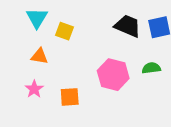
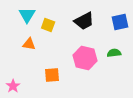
black trapezoid: (128, 26) -> (84, 21), moved, turned 130
pink star: (34, 89) -> (13, 86), moved

